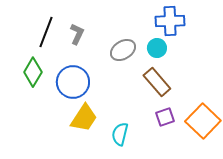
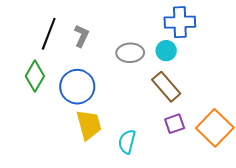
gray ellipse: (123, 50) -> (130, 53), turned 30
yellow trapezoid: (84, 118) -> (89, 125), turned -48

